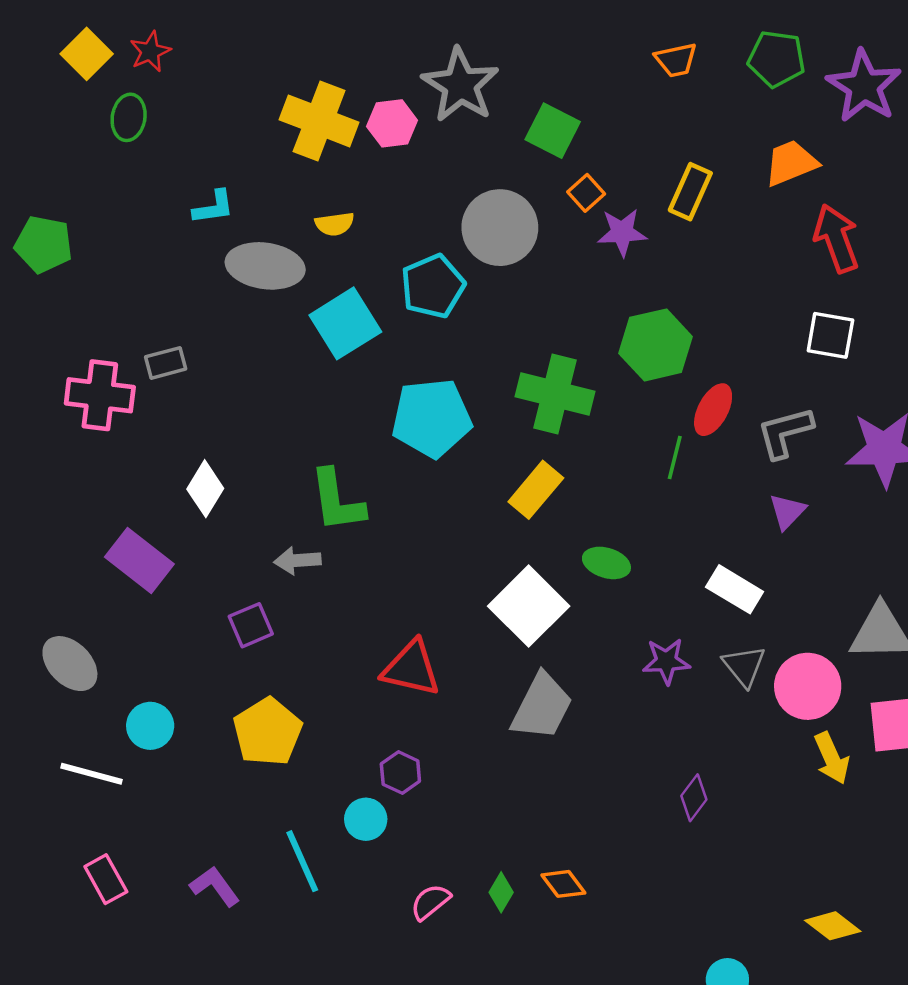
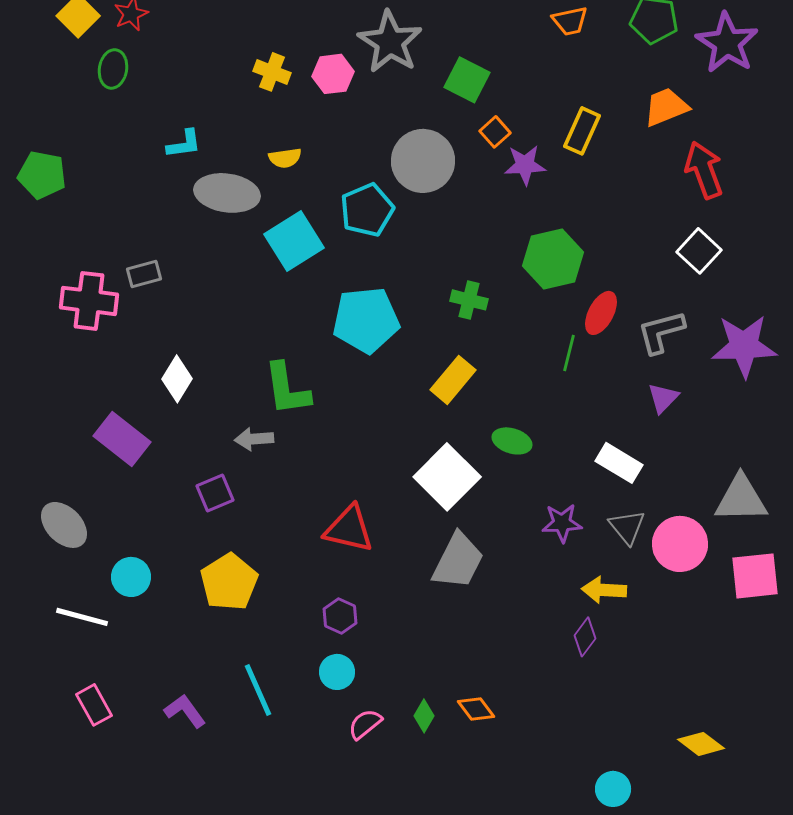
yellow cross: (319, 121) -> (272, 72), size x0.6
white square: (830, 335) -> (699, 251), turned 33
green cross: (555, 394) -> (469, 300), size x0.6
yellow arrow: (832, 758) -> (604, 590), moved, turned 117
cyan circle: (366, 819) -> (337, 672), moved

